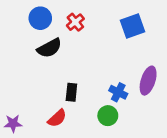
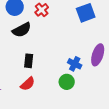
black rectangle: (71, 92) -> (29, 61), moved

